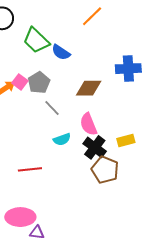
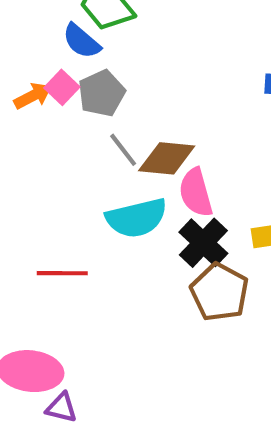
blue semicircle: (61, 52) -> (81, 41), moved
brown diamond: (89, 88) -> (167, 158), moved
cyan semicircle: (62, 139) -> (137, 218), size x1.6

